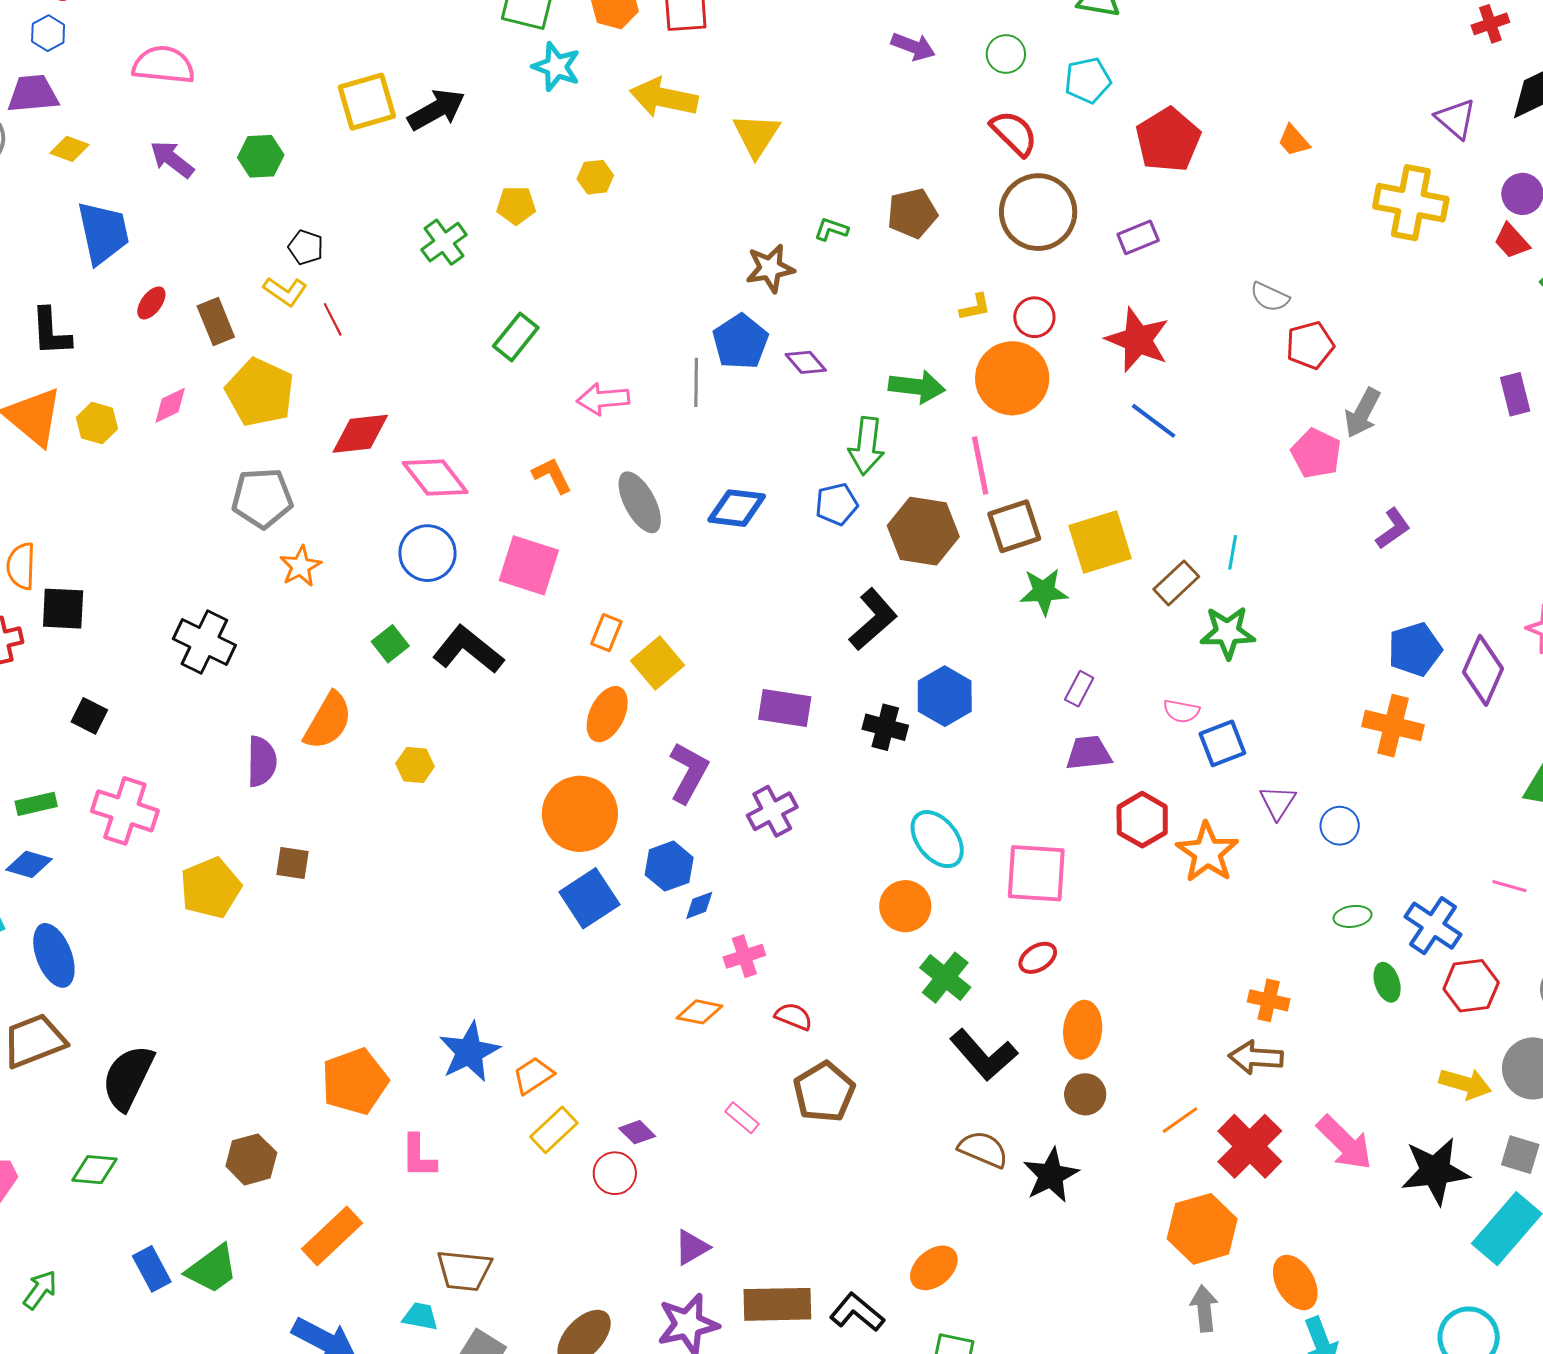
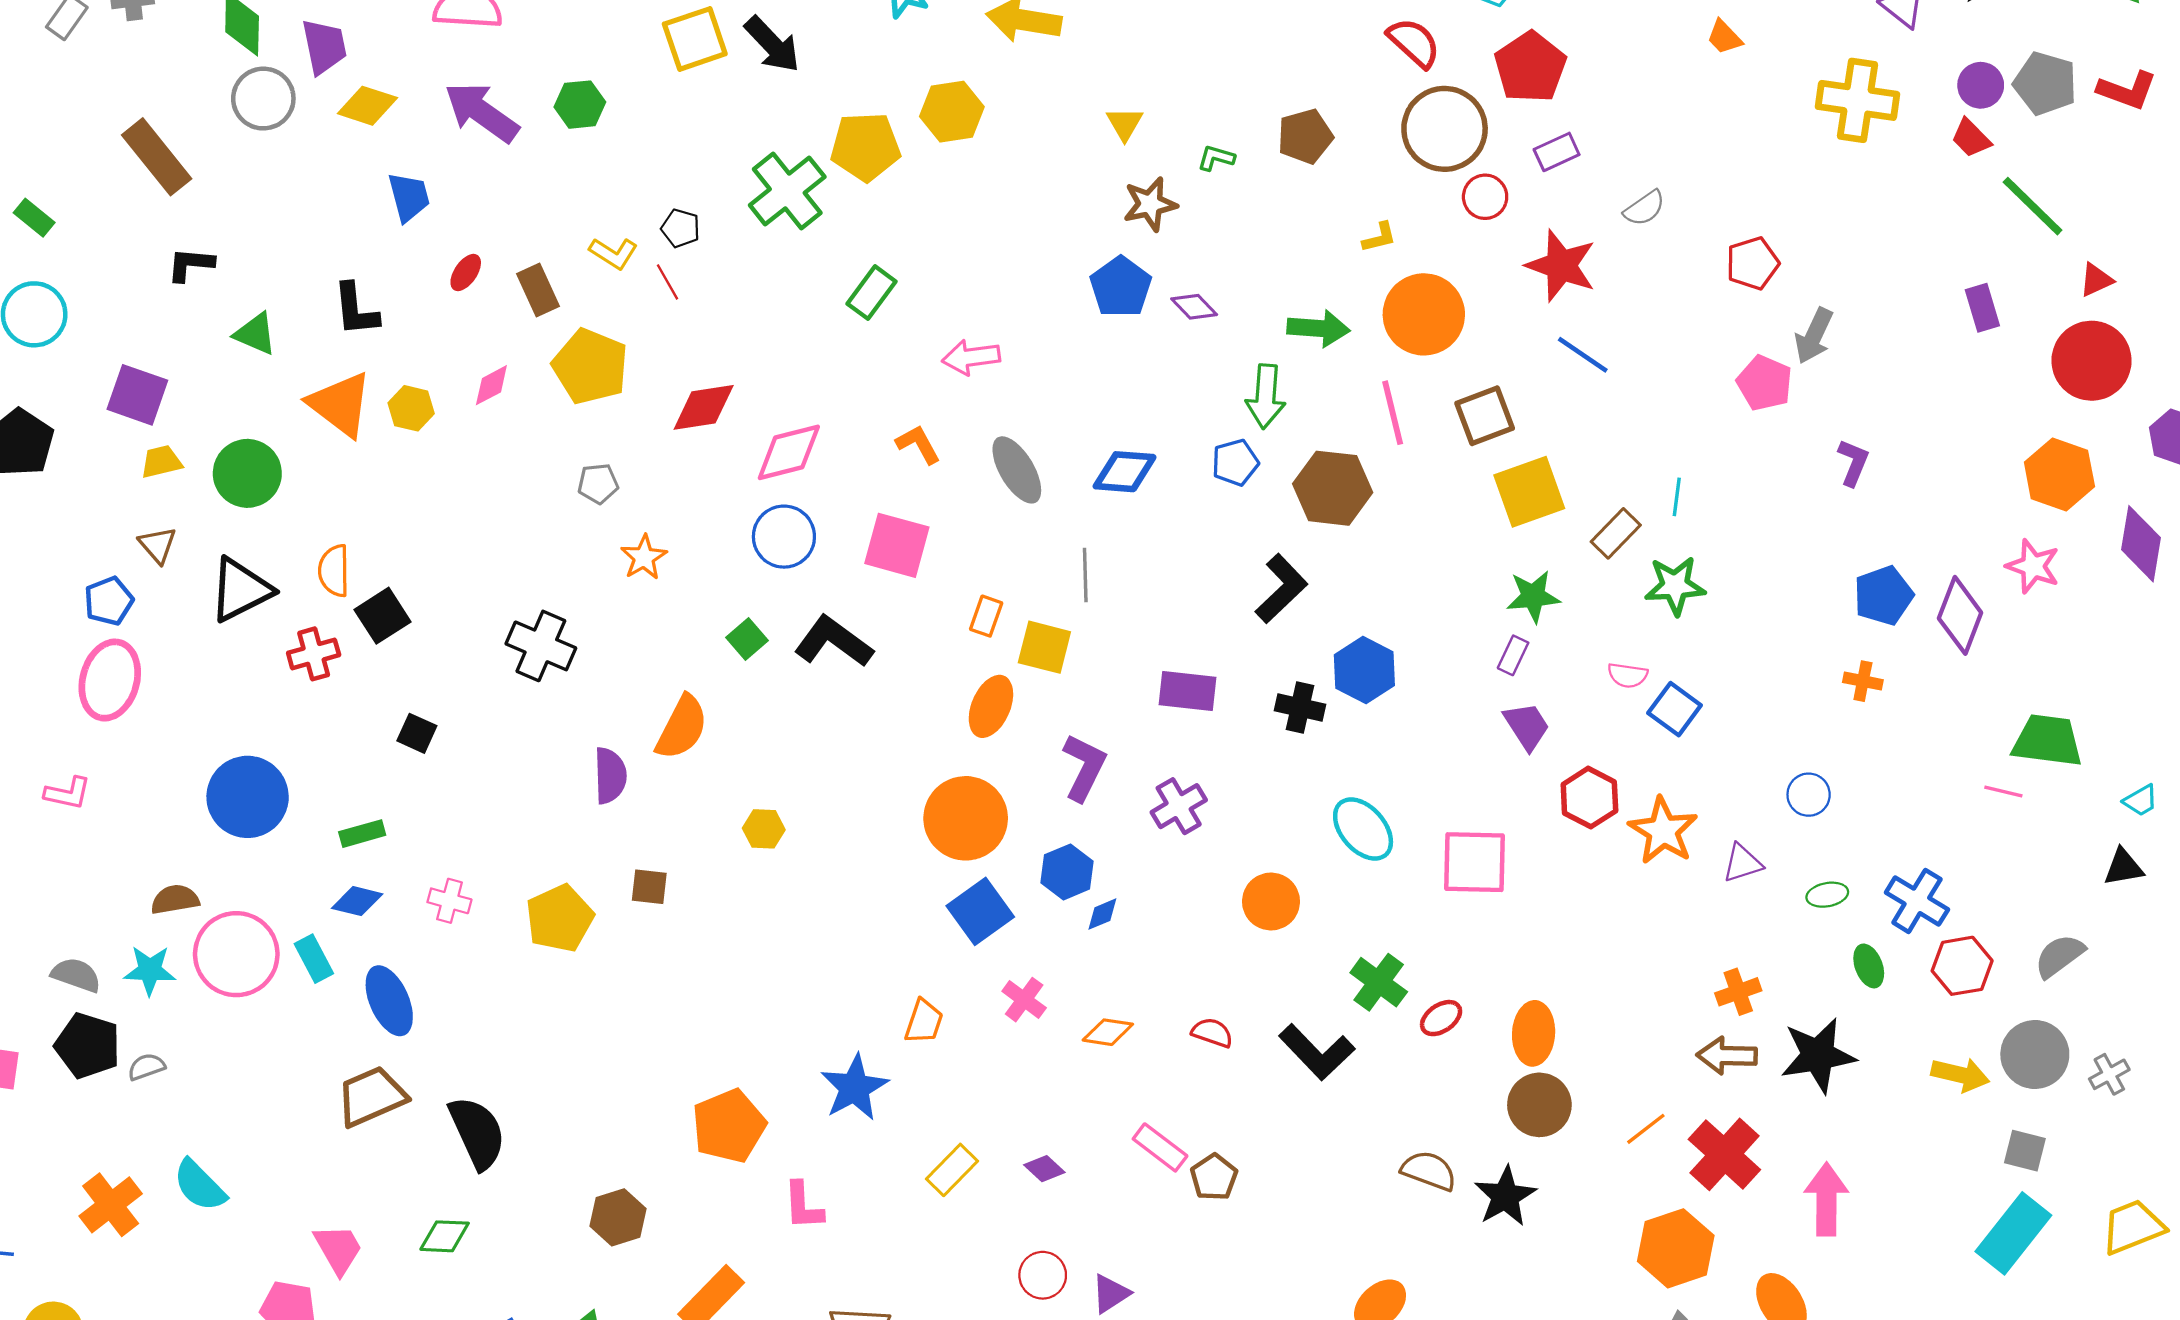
purple trapezoid: (33, 94) -> (324, 46), turned 86
black arrow: (436, 110) -> (772, 44), turned 78
yellow triangle: (756, 135) -> (1125, 124), moved, size x0.7
red pentagon: (1168, 140) -> (1530, 67), moved
yellow diamond: (70, 149) -> (367, 106), size x1.4
purple arrow: (172, 159) -> (482, 112), size x1.5
yellow hexagon: (595, 177) -> (952, 112), size x1.6
yellow pentagon: (516, 205) -> (865, 147), size x1.6
blue trapezoid: (103, 233) -> (409, 197), size x0.7
green cross: (444, 242) -> (787, 191), size x1.5
black pentagon: (306, 247) -> (681, 228), moved
gray semicircle: (1270, 297) -> (1644, 208), moved, turned -57
red circle: (1034, 317) -> (1485, 197), moved
gray line: (696, 382) -> (1085, 575), moved
pink diamond: (435, 477) -> (789, 452), turned -64
gray pentagon: (262, 498) -> (598, 484), size x0.6
brown square: (1014, 526) -> (1485, 416), moved
purple L-shape: (1393, 529) -> (1853, 463), turned -30
green star: (1044, 592) -> (1533, 596), moved
black square: (63, 609) -> (383, 616), turned -33
yellow square: (658, 663) -> (1044, 647), turned -33
orange cross: (1393, 726) -> (1863, 681), size x0.6
blue square: (1222, 743) -> (1675, 709), turned -30
purple trapezoid: (1089, 753) -> (1527, 726), turned 66
yellow hexagon: (415, 765) -> (764, 829), moved
purple triangle: (1278, 802) -> (1742, 863), moved, turned 42
pink cross: (125, 811) -> (449, 901), moved, size x0.6
pink line: (1509, 886) -> (2003, 791), moved
orange circle: (905, 906) -> (1271, 902), moved
pink cross: (744, 956) -> (1024, 1000), moved, turned -33
red ellipse: (1038, 958) -> (1441, 1018), moved
orange cross: (1269, 1000) -> (1738, 992), turned -30
black L-shape: (984, 1055) -> (1317, 1052), moved
orange trapezoid: (533, 1075) -> (924, 1022), moved, turned 144
black semicircle: (128, 1078) -> (477, 1133), turned 132
brown pentagon: (824, 1092) -> (1214, 1177), moved, size x0.7
brown circle: (1085, 1094) -> (1539, 1105), size x1.4
pink rectangle: (742, 1118) -> (1160, 1147), size x1.4
pink arrow: (1345, 1143) -> (1826, 1199), moved, turned -132
black star: (1435, 1171) -> (1818, 1055), moved
red circle: (615, 1173) -> (1043, 1275), moved

